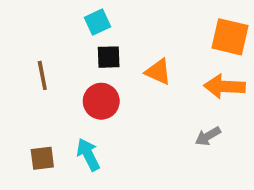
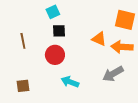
orange triangle: (158, 72) -> (99, 39), moved
gray arrow: (208, 136) -> (113, 74), size x1.5
cyan arrow: (88, 155) -> (70, 82), moved, turned -42

